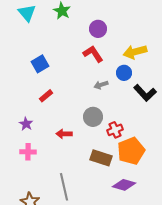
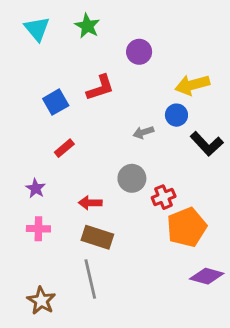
red L-shape: (93, 54) -> (100, 88), moved, turned 105
brown rectangle: (101, 158) -> (97, 237), moved
purple diamond: (124, 185) -> (207, 276), moved

